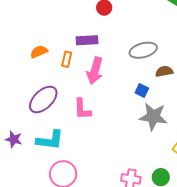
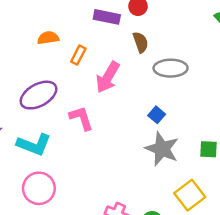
purple rectangle: (87, 40) -> (107, 17), moved
brown semicircle: (164, 71) -> (141, 42), moved, turned 66
pink L-shape: (82, 109) -> (81, 118), turned 150

